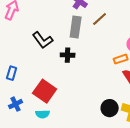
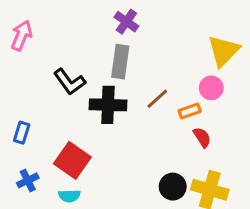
brown line: (100, 19) -> (157, 99), moved
black cross: (68, 55) -> (108, 105), size x1.6

